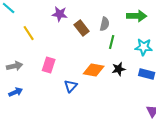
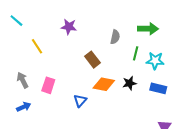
brown rectangle: (82, 28) -> (92, 60), moved
green line: (112, 42) -> (136, 53), moved
pink rectangle: (49, 65) -> (48, 85), moved
gray arrow: (15, 66) -> (23, 80), turned -105

